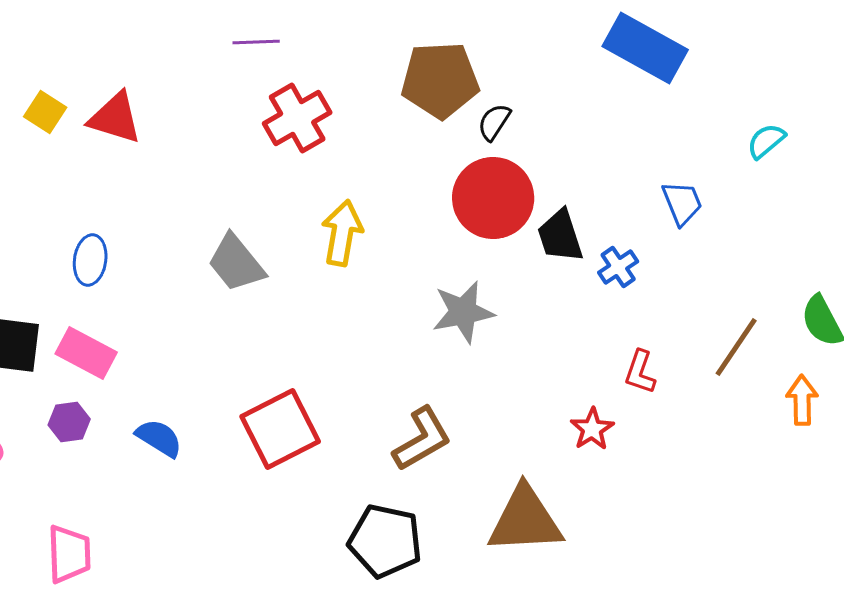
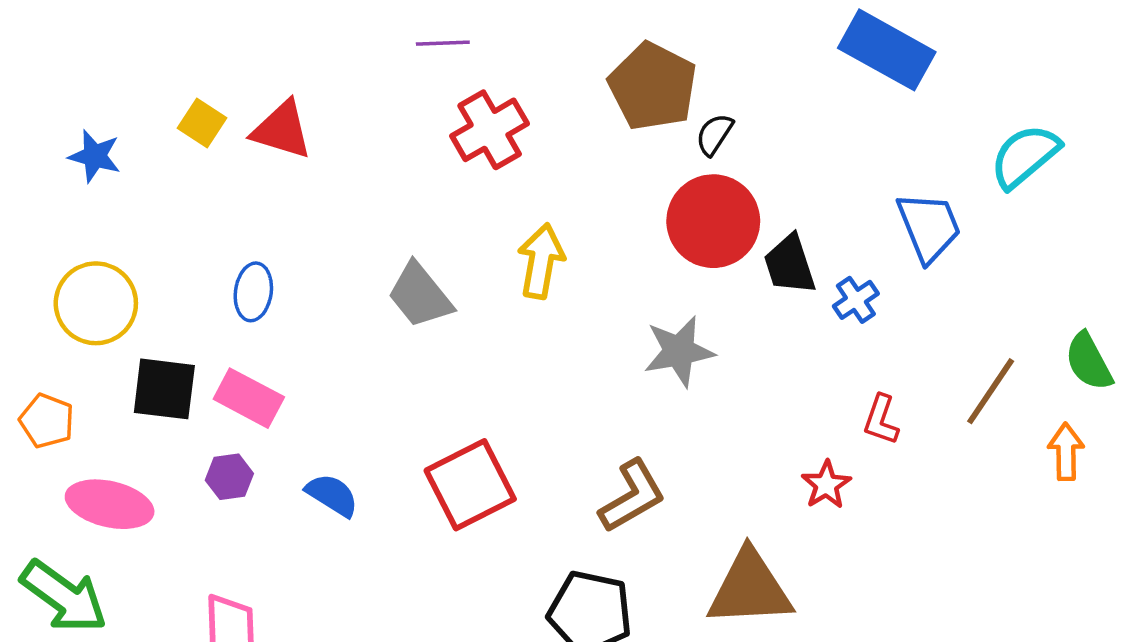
brown pentagon: (440, 80) -> (653, 86), turned 30
cyan semicircle: (766, 141) -> (1025, 156), size x1.6
blue trapezoid: (682, 203) -> (929, 227), size x1.4

